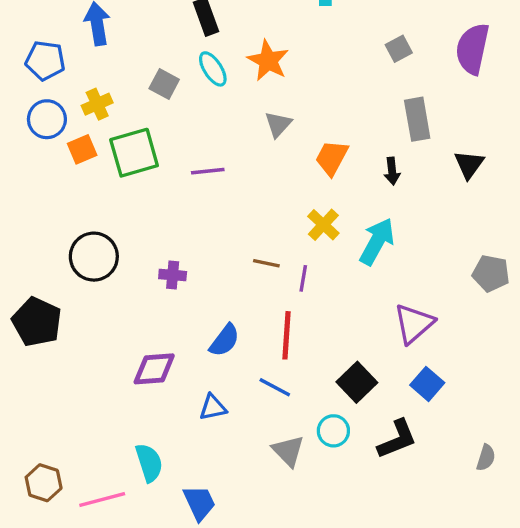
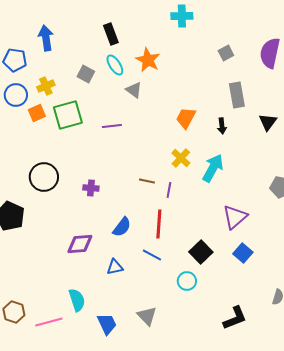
gray triangle: (278, 124) -> (134, 90), moved, turned -36
black L-shape: (397, 439) -> (235, 318), moved
gray triangle: (288, 451) -> (147, 316), moved

